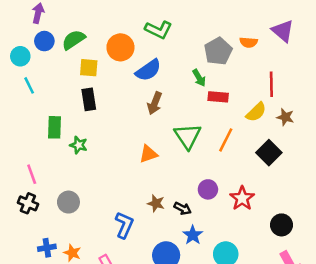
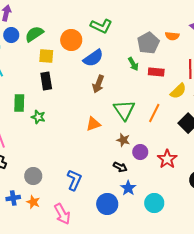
red rectangle: (218, 97) -> (156, 72), moved
gray circle: (68, 202) -> (33, 176), moved
brown star: (156, 203) -> (123, 140), moved

